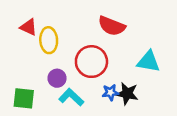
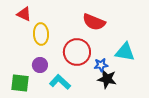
red triangle: (29, 27) -> (24, 14), moved
purple circle: (57, 78) -> (40, 65), moved
blue star: (110, 92) -> (101, 65), moved

